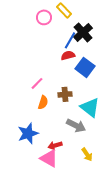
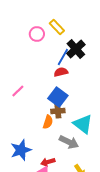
blue square: (85, 67) -> (58, 97), moved
pink line: (37, 83) -> (18, 91), moved
orange semicircle: (43, 102) -> (48, 122), moved

